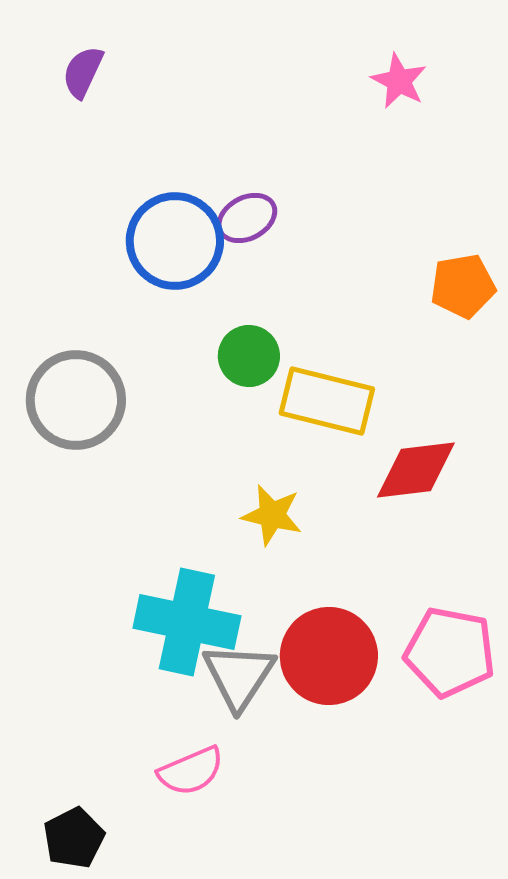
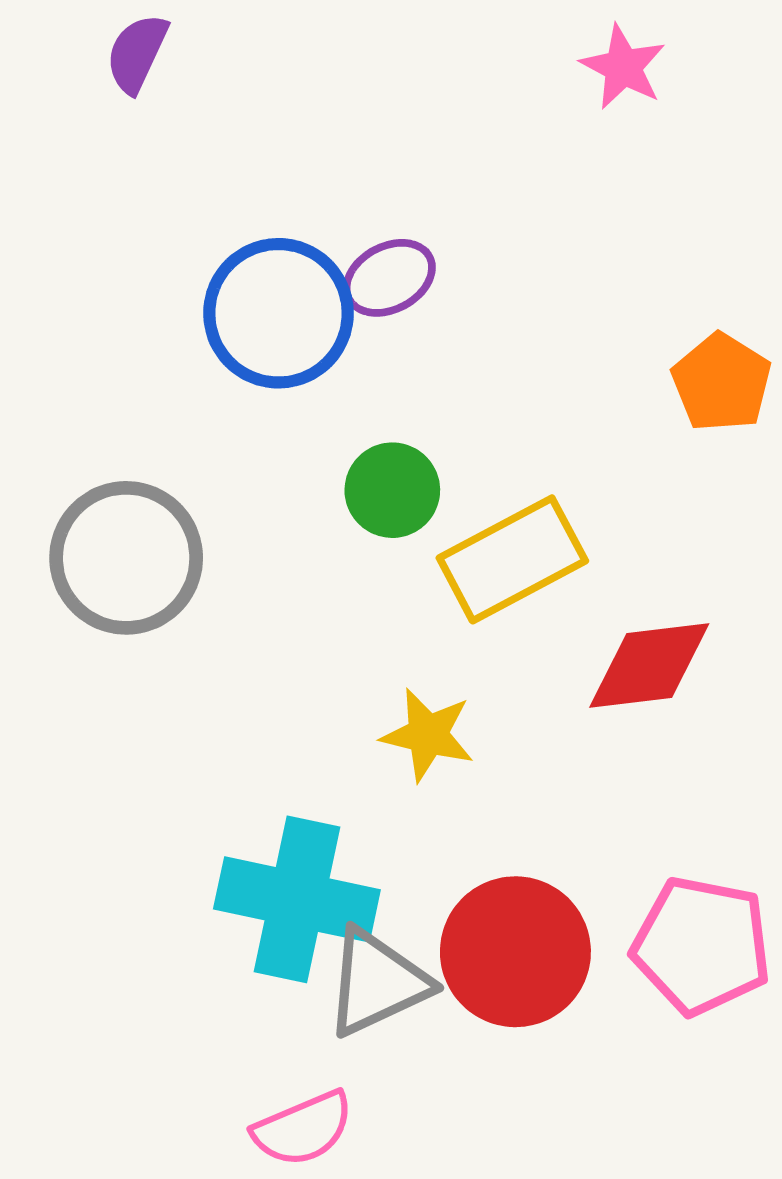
orange pentagon: (463, 286) -> (722, 382), turned -30
yellow rectangle: (327, 401) -> (512, 559), turned -42
gray triangle: (239, 676) -> (377, 982), turned 32

